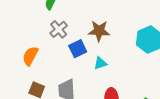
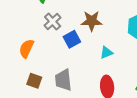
cyan triangle: (100, 63) -> (106, 53), moved

